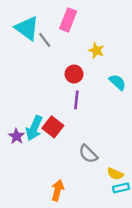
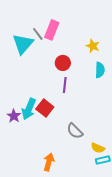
pink rectangle: (68, 20) -> (52, 30), moved
cyan triangle: (27, 28) -> (23, 44), moved, turned 35
yellow star: (96, 51) -> (93, 46), moved
cyan semicircle: (117, 82) -> (100, 70), turned 49

